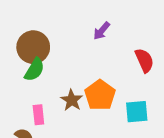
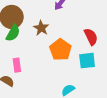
red semicircle: (144, 60) -> (91, 37), moved
brown star: (72, 100) -> (41, 28), moved

